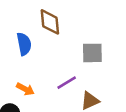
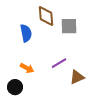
gray square: (92, 53) -> (69, 26), moved

